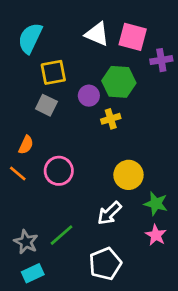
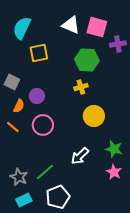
purple circle: (89, 96) -> (37, 96), moved
gray square: (46, 105) -> (12, 82), moved
yellow circle: (128, 175) -> (94, 116), moved
white pentagon: (105, 264) -> (58, 197), moved

